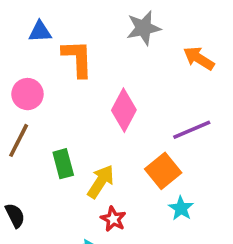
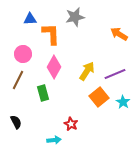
gray star: (144, 28) -> (75, 17), moved
pink diamond: (124, 110) -> (54, 67), moved
yellow arrow: (101, 182) -> (87, 71), moved
cyan star: (181, 208) -> (123, 102), moved

